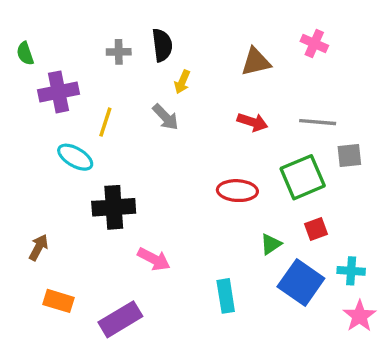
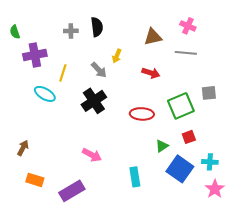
yellow arrow: (182, 82) -> (117, 56), moved
gray line: (318, 122) -> (186, 53), moved
black cross: (114, 207) -> (94, 101), moved, turned -30

